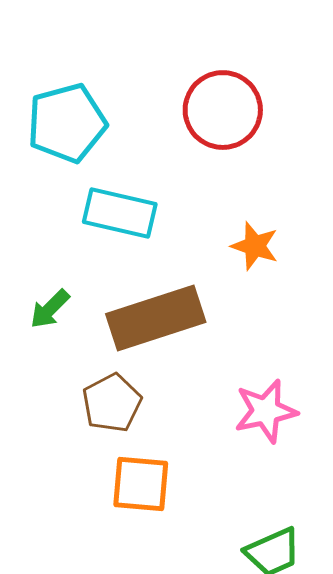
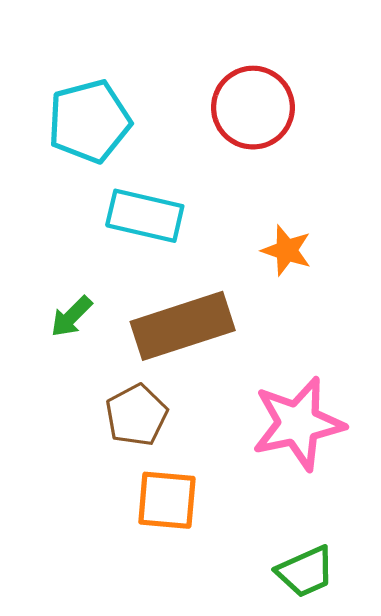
pink star: (266, 411) -> (298, 424), size x1.4

